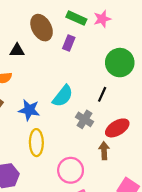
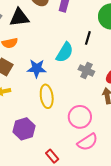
black triangle: (17, 50) -> (19, 17), size x1.5
black line: (102, 94) -> (88, 38), moved

